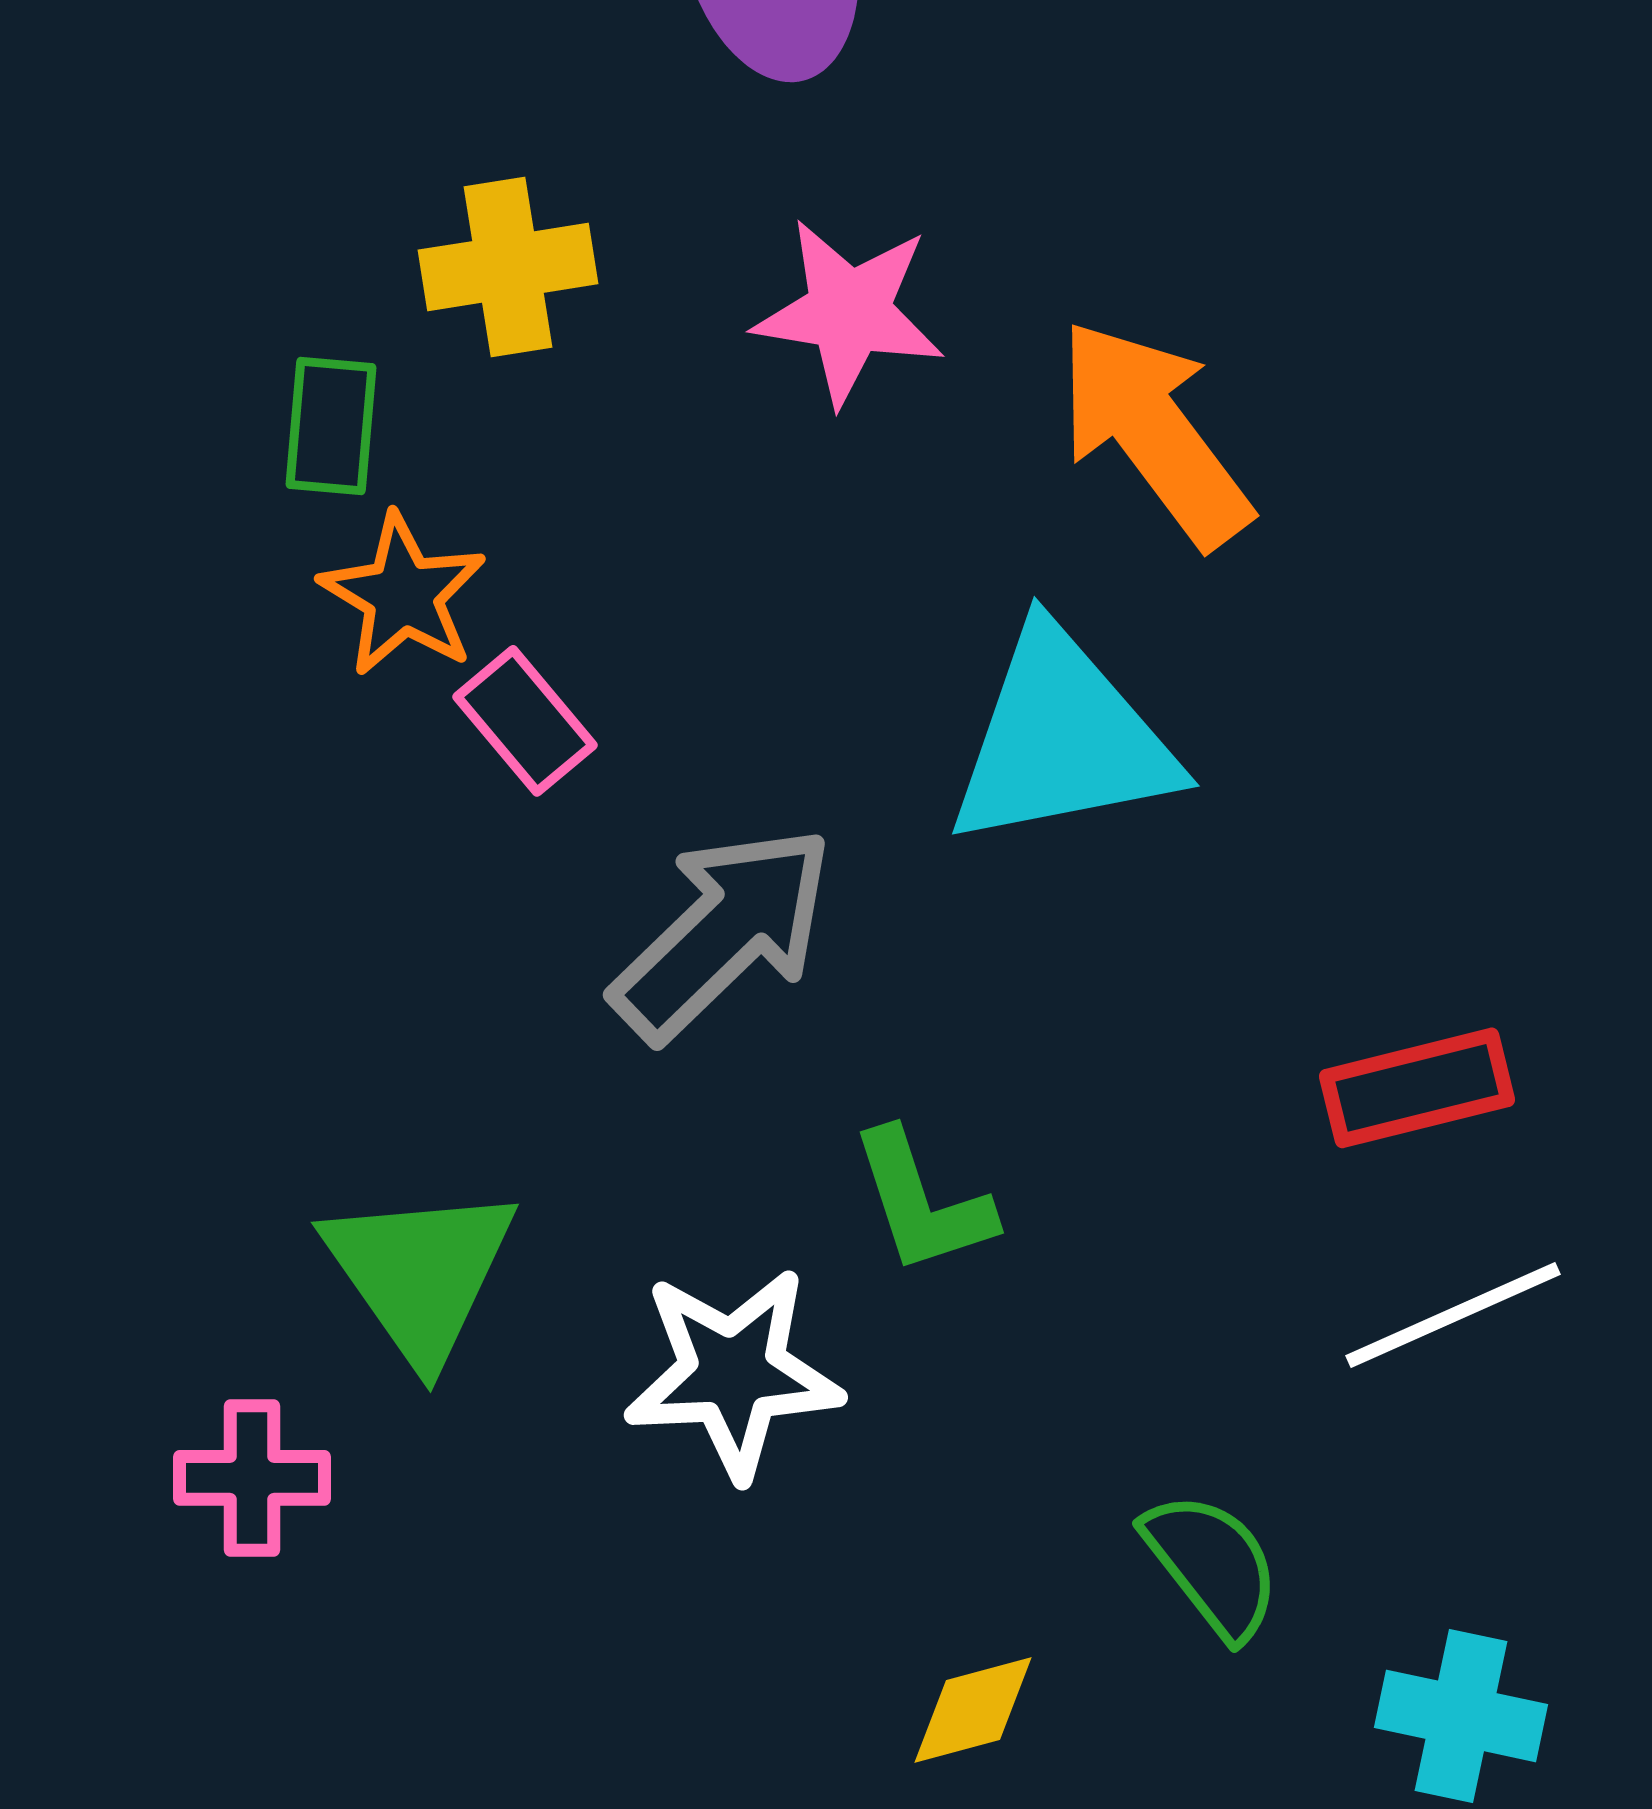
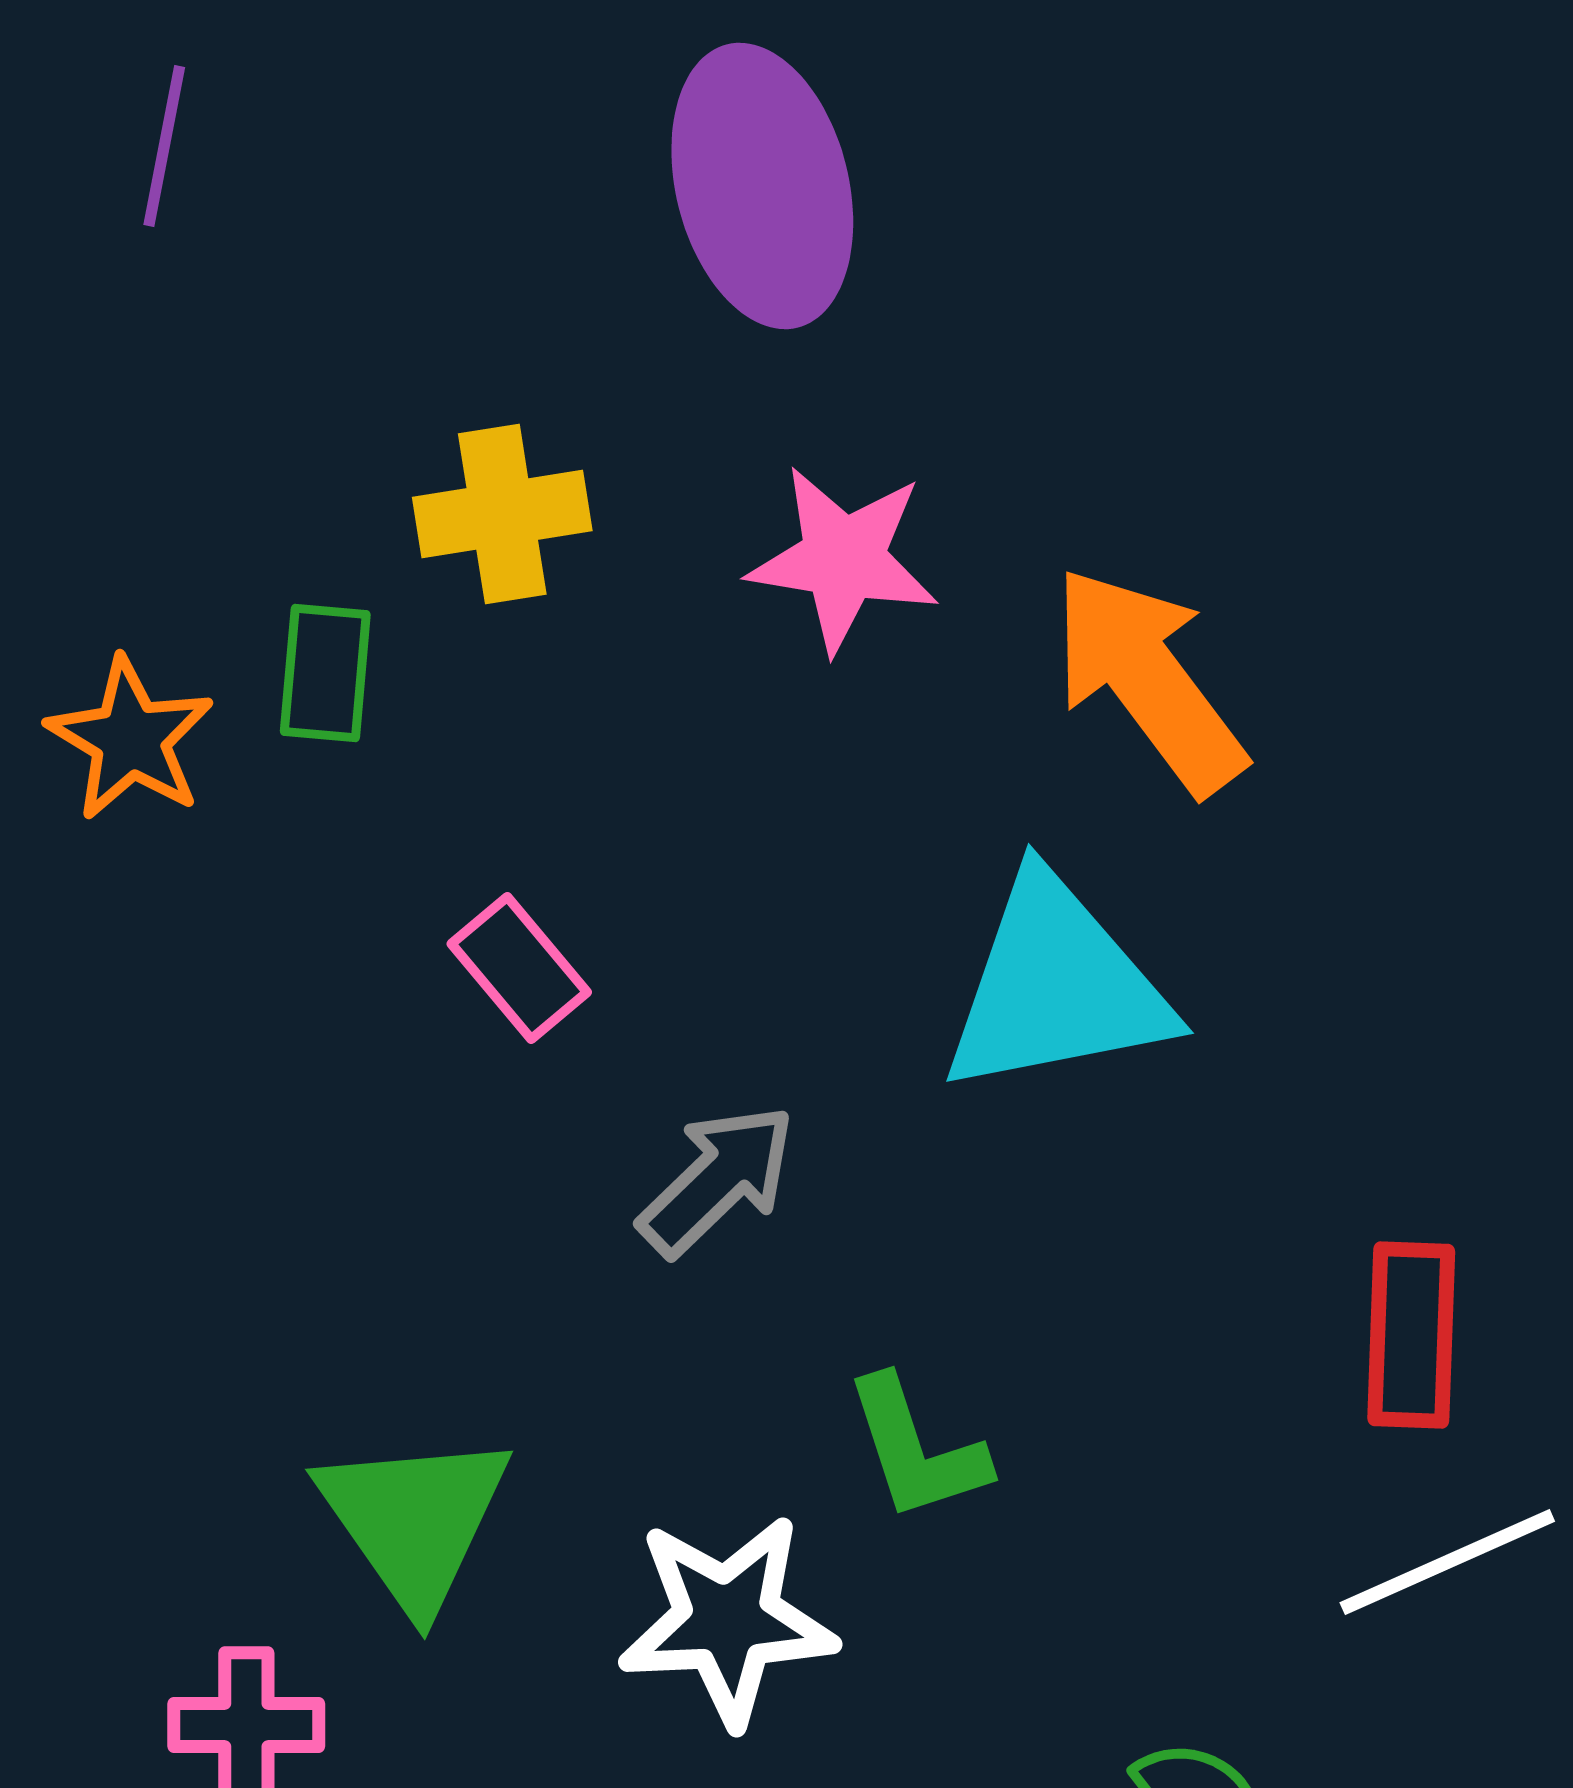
orange star: (403, 595) -> (130, 739), moved
gray arrow: (723, 933) -> (717, 1180), size x0.7
red rectangle: (1417, 1088) -> (1411, 1335), turned -74

